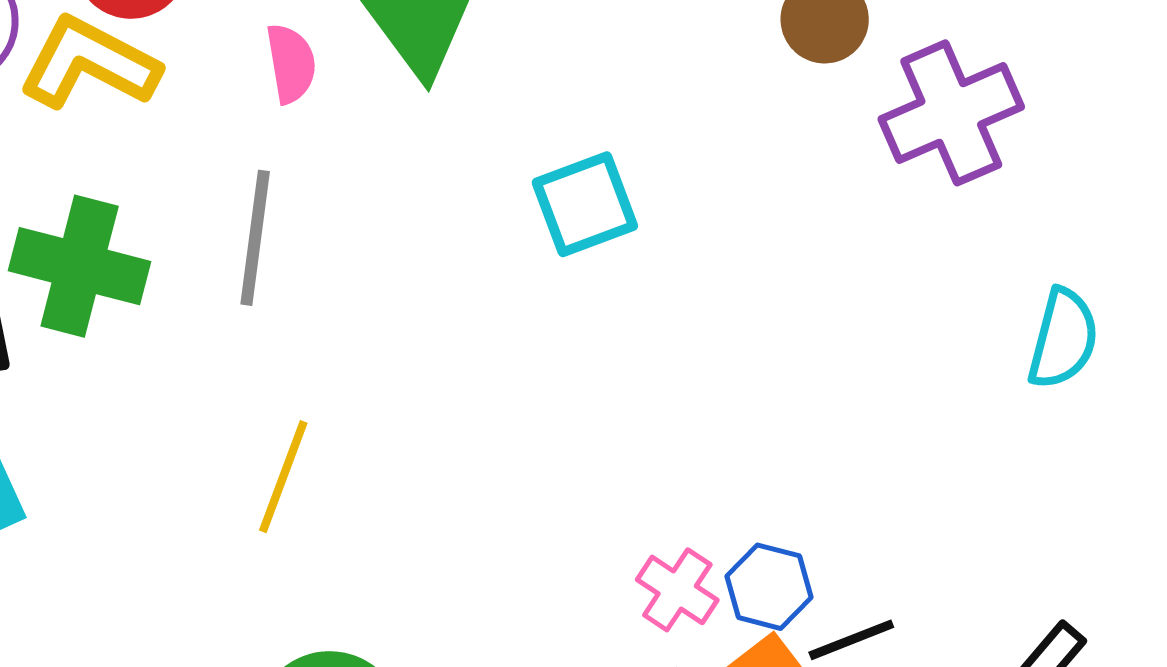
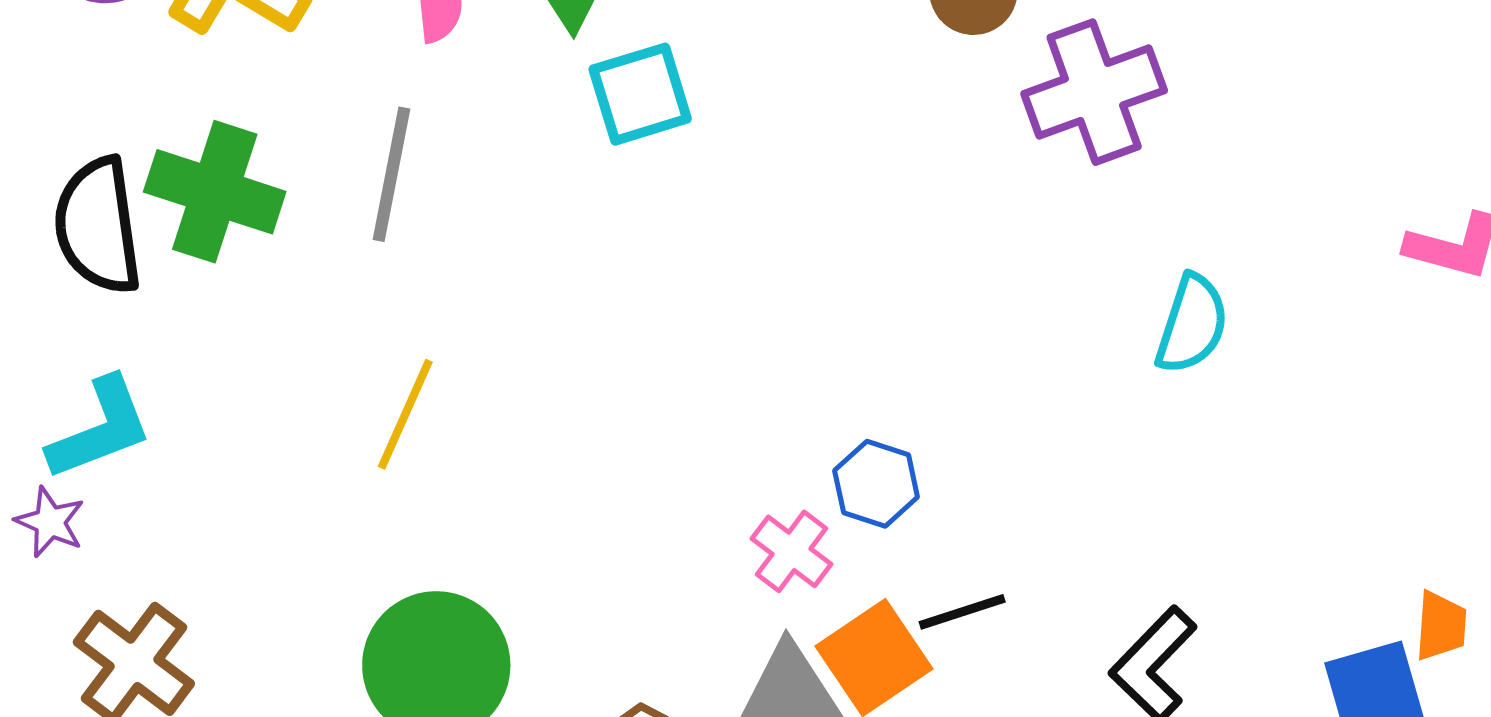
cyan square: (585, 204) -> (640, 94), moved
blue hexagon: (769, 587) -> (876, 484), moved

